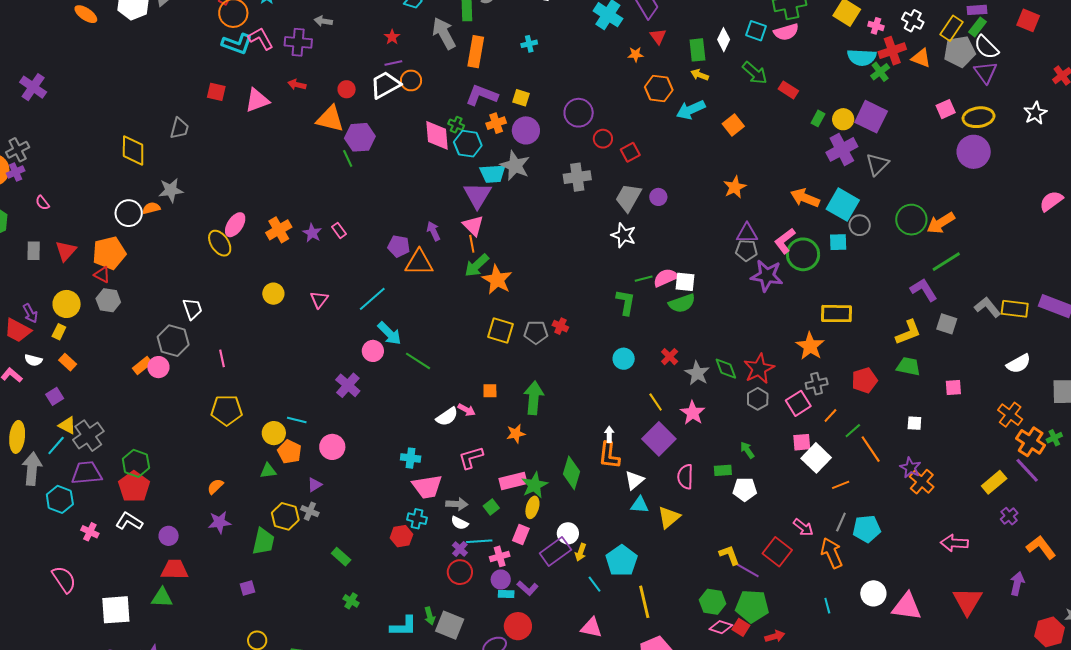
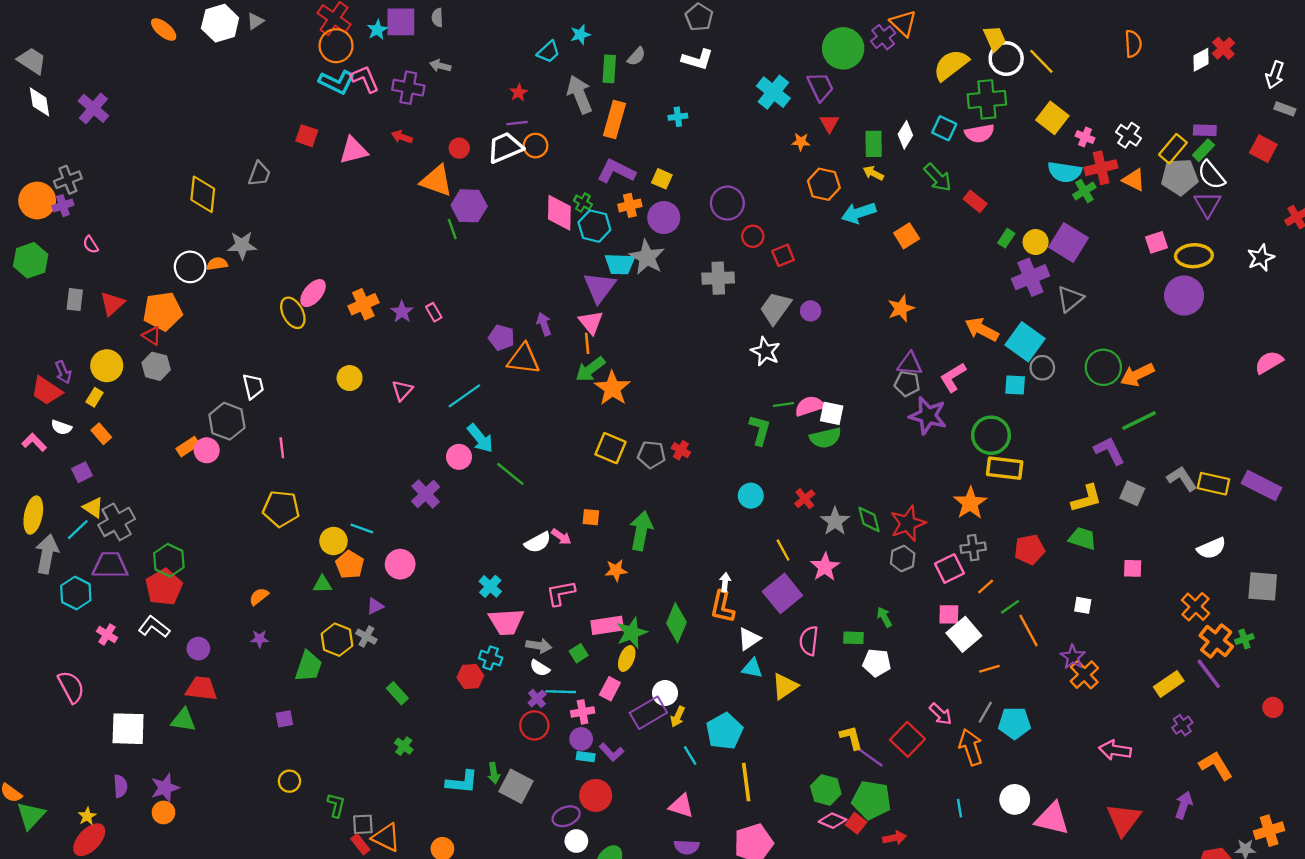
green circle: (803, 254) -> (991, 435), moved
cyan cross: (411, 458) -> (490, 586), turned 30
purple star: (220, 522) -> (260, 639), size x0.7

